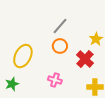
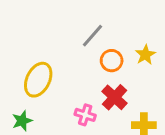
orange circle: (60, 46) -> (112, 61), moved
red cross: (85, 59) -> (115, 97), moved

